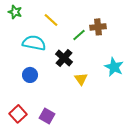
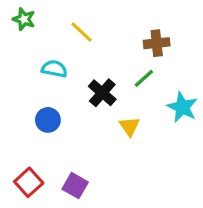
green line: (79, 35) -> (144, 78), moved
cyan semicircle: (34, 43) -> (54, 69), size x0.7

